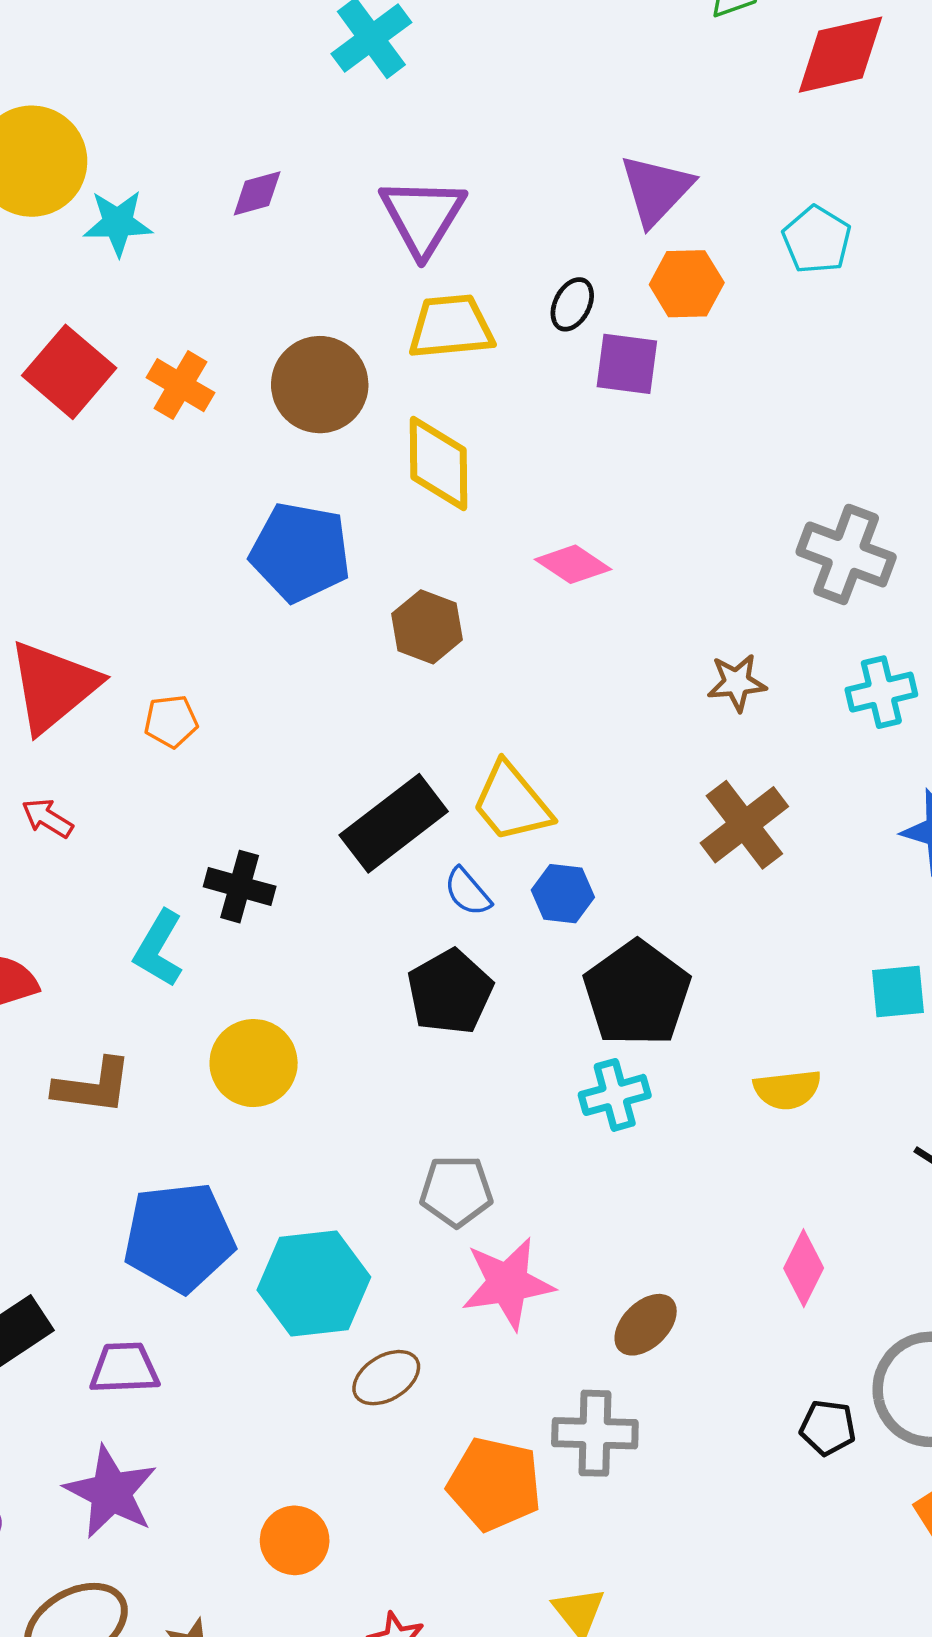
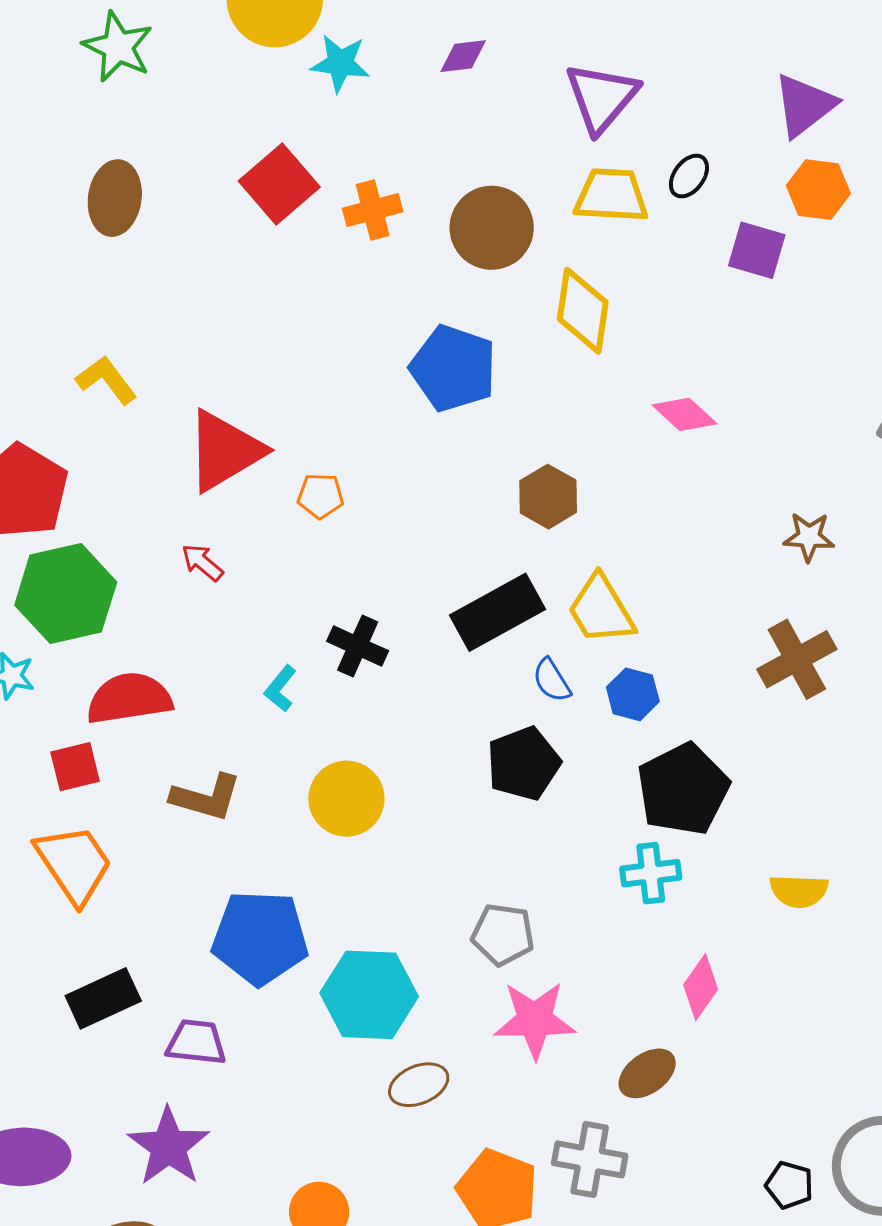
black ellipse: (572, 304) -> (689, 176), moved
orange cross: (180, 385) -> (373, 210), turned 36
brown hexagon: (427, 627) -> (548, 497), moved
cyan L-shape: (159, 949) -> (280, 688), size x0.7
pink diamond: (804, 1268) -> (701, 987), moved

